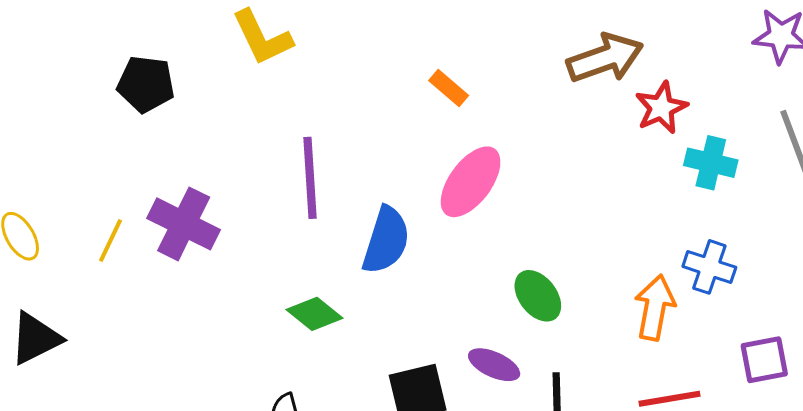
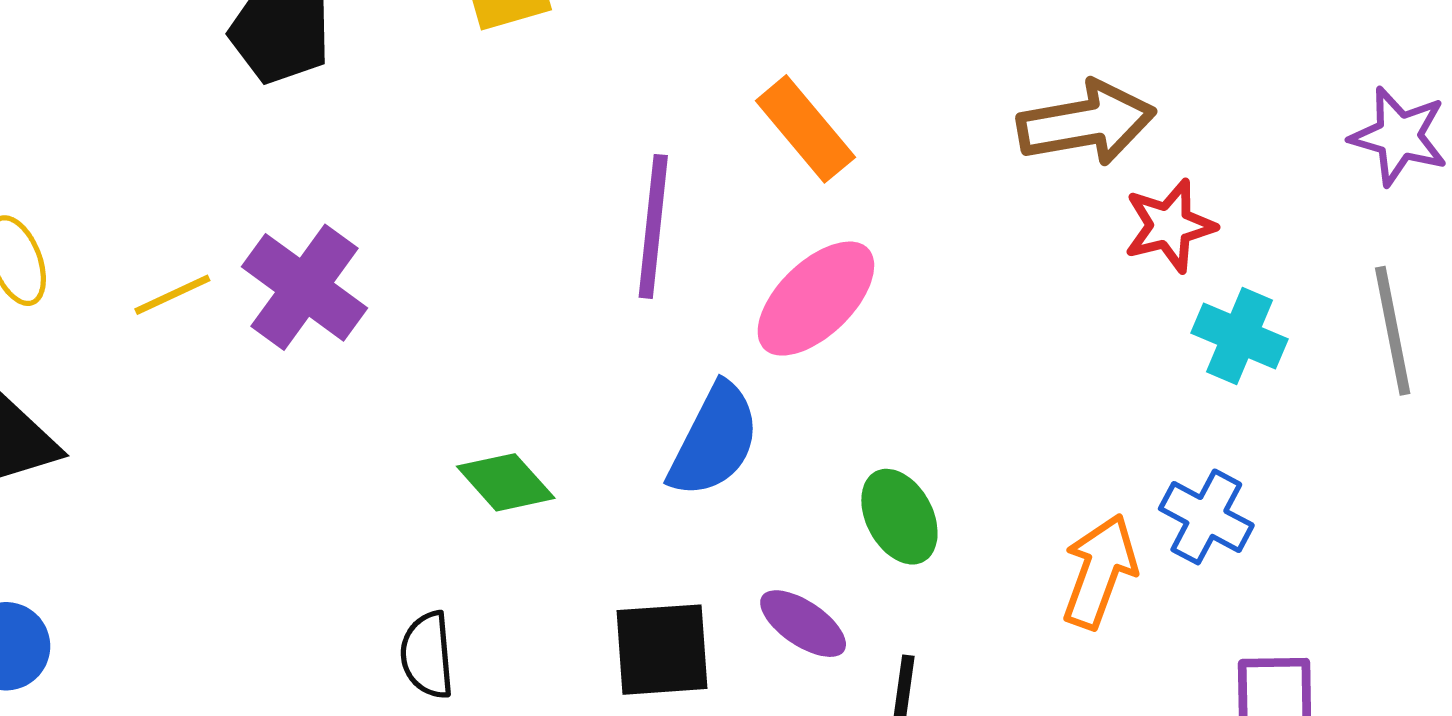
orange rectangle: (449, 88) -> (805, 129), size x1.5
purple line: (310, 178) -> (653, 226), moved
blue semicircle: (386, 240) -> (714, 440), moved
yellow line: (111, 241) -> (172, 295), turned 30

